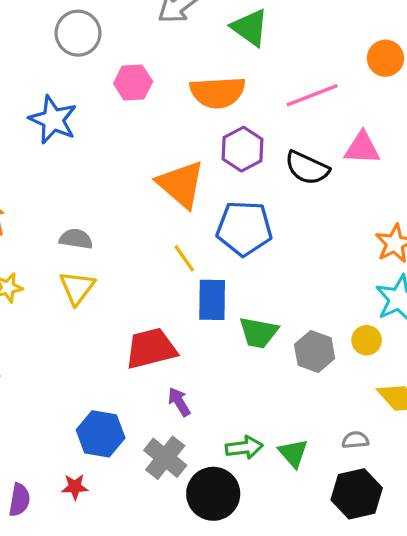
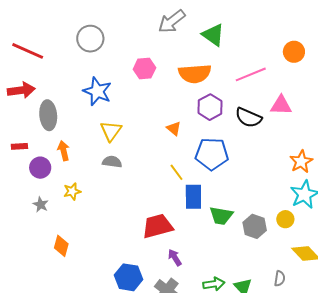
gray circle: (78, 33) -> (90, 39), moved
orange triangle: (181, 184) -> (174, 128), size x0.5
yellow triangle: (77, 288) -> (111, 131), moved
gray semicircle: (355, 440) -> (280, 278), turned 105

